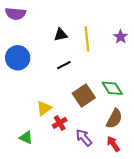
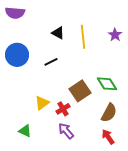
black triangle: (61, 35) -> (58, 33), turned 40
black line: (64, 65) -> (51, 62), moved
red cross: (60, 123) -> (63, 109), moved
purple arrow: (84, 138) -> (66, 131), moved

